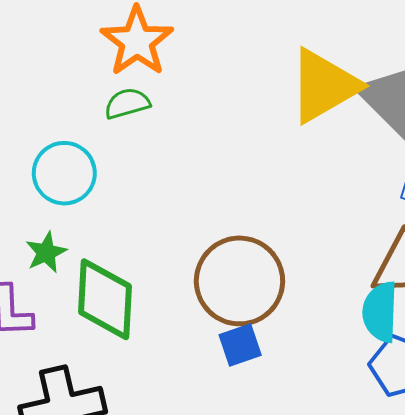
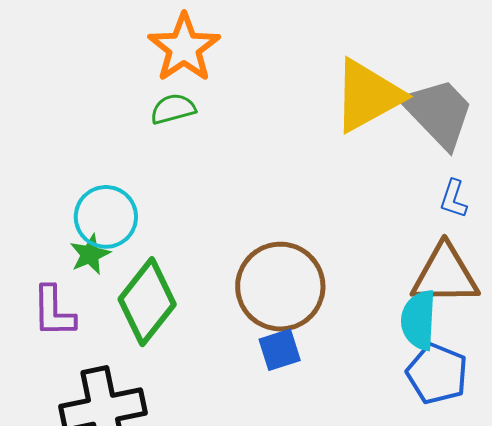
cyan circle: (64, 173) -> (106, 217), moved
green diamond: (105, 299) -> (147, 302), turned 34

